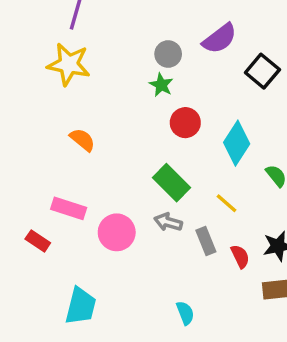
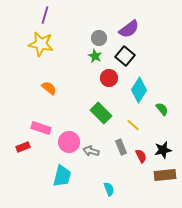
black square: (262, 71) -> (125, 56), moved
gray arrow: (168, 222) -> (91, 151), moved
red rectangle: (38, 241) -> (23, 147), turned -56
cyan trapezoid: (81, 306) -> (62, 176), moved

